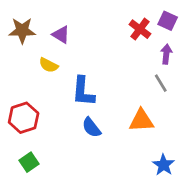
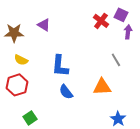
brown star: (22, 30) -> (14, 33), moved
purple arrow: (166, 54) -> (128, 32), moved
yellow semicircle: (48, 65) -> (21, 60), moved
green square: (29, 162) -> (30, 118), moved

